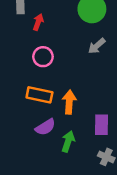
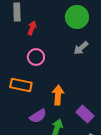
orange rectangle: (39, 95) -> (21, 85), moved
purple rectangle: (101, 125) -> (85, 114), turned -48

